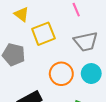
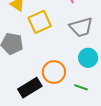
orange circle: (61, 74) -> (54, 72), moved

